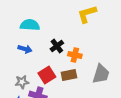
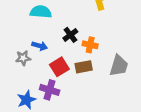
blue arrow: (25, 49) -> (40, 46), moved
gray star: (22, 82) -> (23, 58), moved

